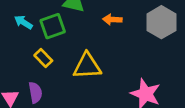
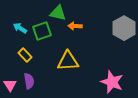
orange arrow: (112, 20) -> (75, 26), moved
yellow rectangle: (43, 58) -> (25, 55), moved

